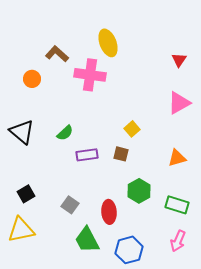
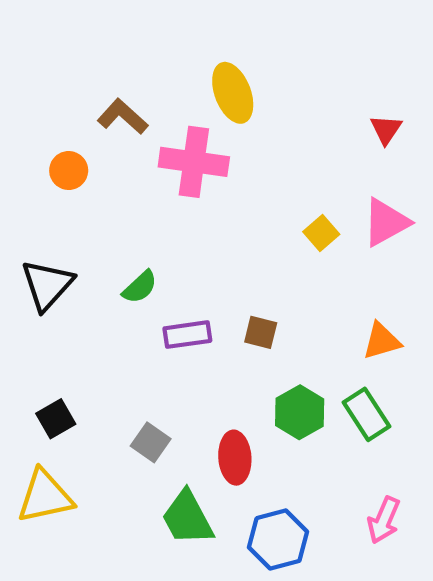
yellow square: (132, 129) -> (321, 233), moved
black triangle: (22, 132) -> (47, 285), turned 32
green rectangle: (177, 205) -> (366, 414), moved, turned 40

